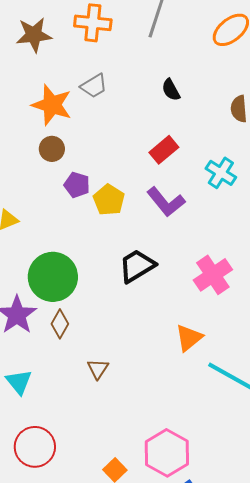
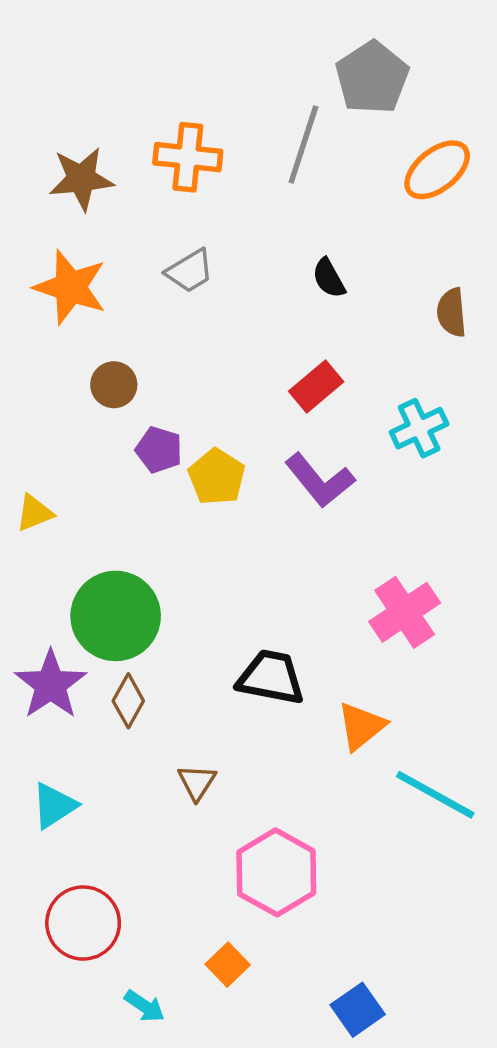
orange star: (52, 105) -> (70, 287), moved
cyan cross: (221, 173) -> (419, 428), turned 32
black trapezoid: (137, 266) -> (271, 677), moved, turned 42
cyan triangle: (19, 382) -> (54, 806), turned 36
pink hexagon: (167, 453) -> (276, 872), moved

